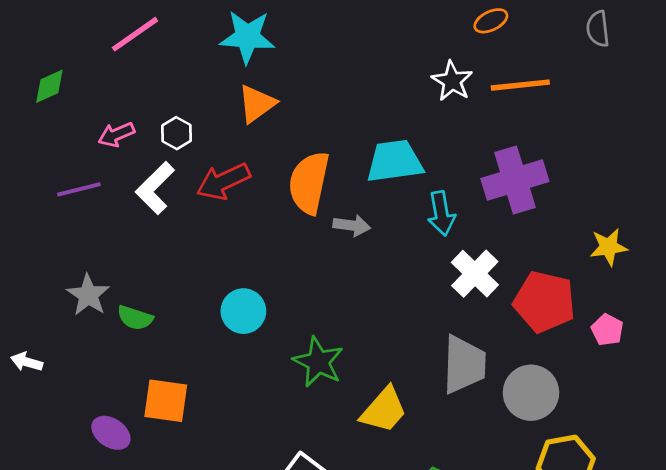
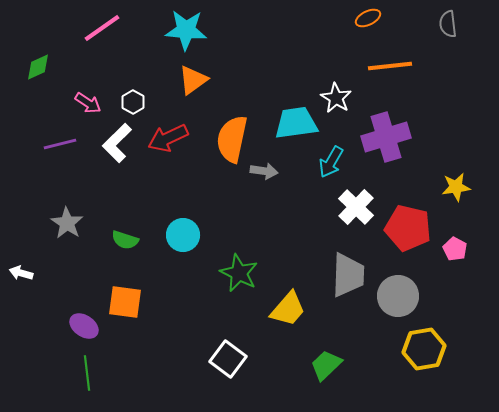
white star: (452, 81) -> (336, 98), moved
pink arrow: (116, 135) -> (88, 103), turned -124
cyan arrow: (441, 213) -> (331, 162), turned 40
green semicircle: (135, 318) -> (125, 240), moved

